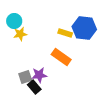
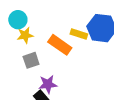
orange rectangle: (61, 57) -> (60, 45), moved
gray square: (25, 77) -> (31, 60), moved

